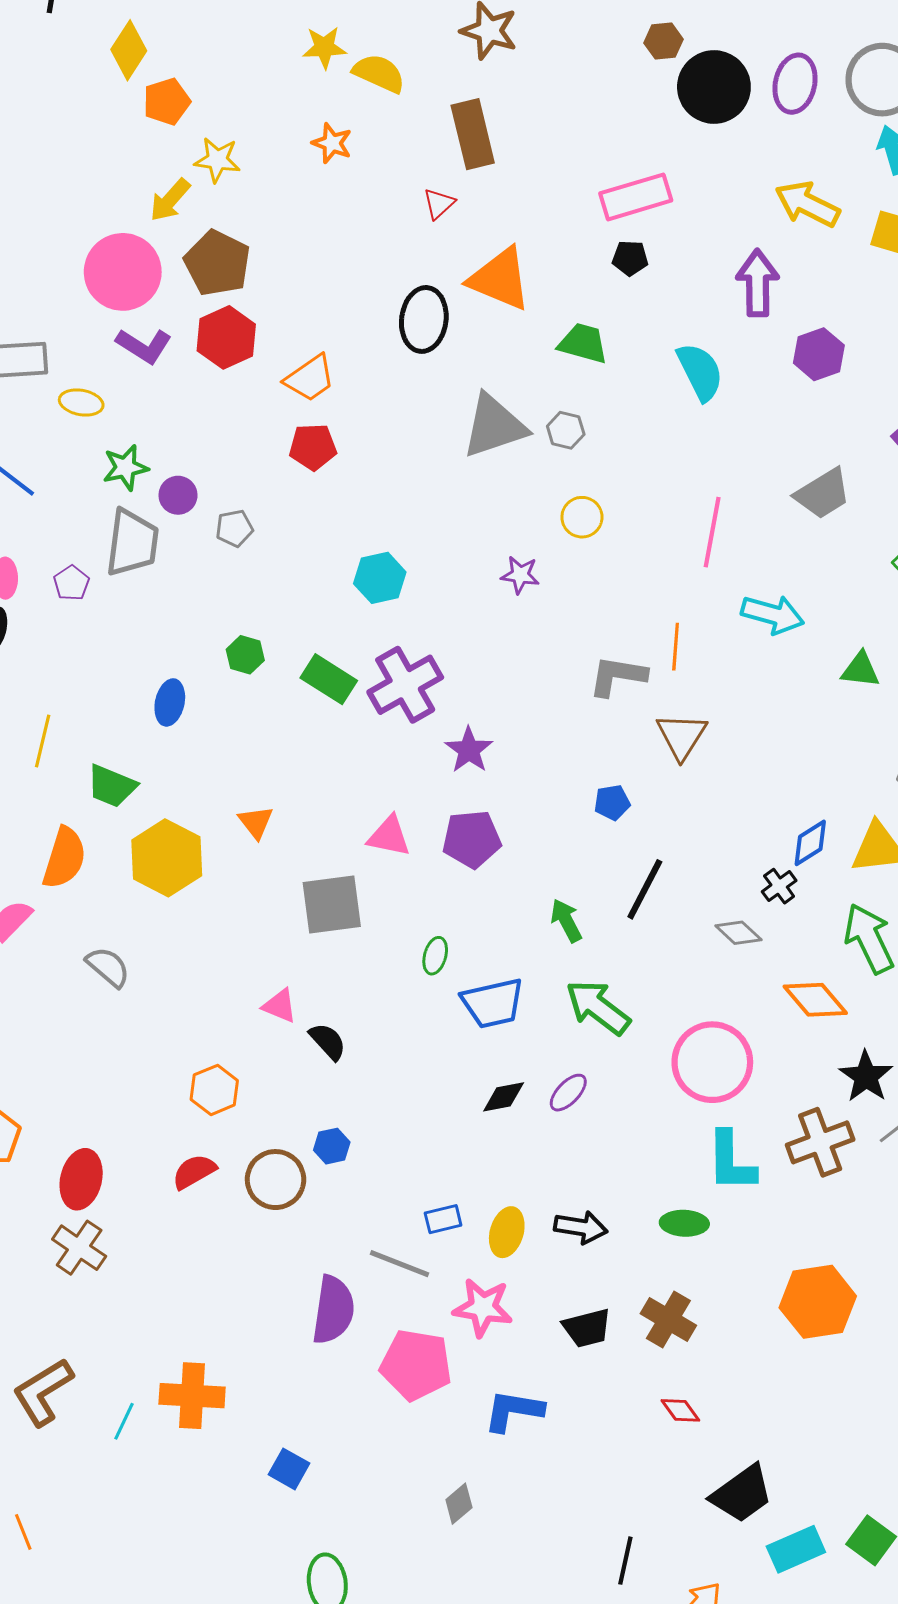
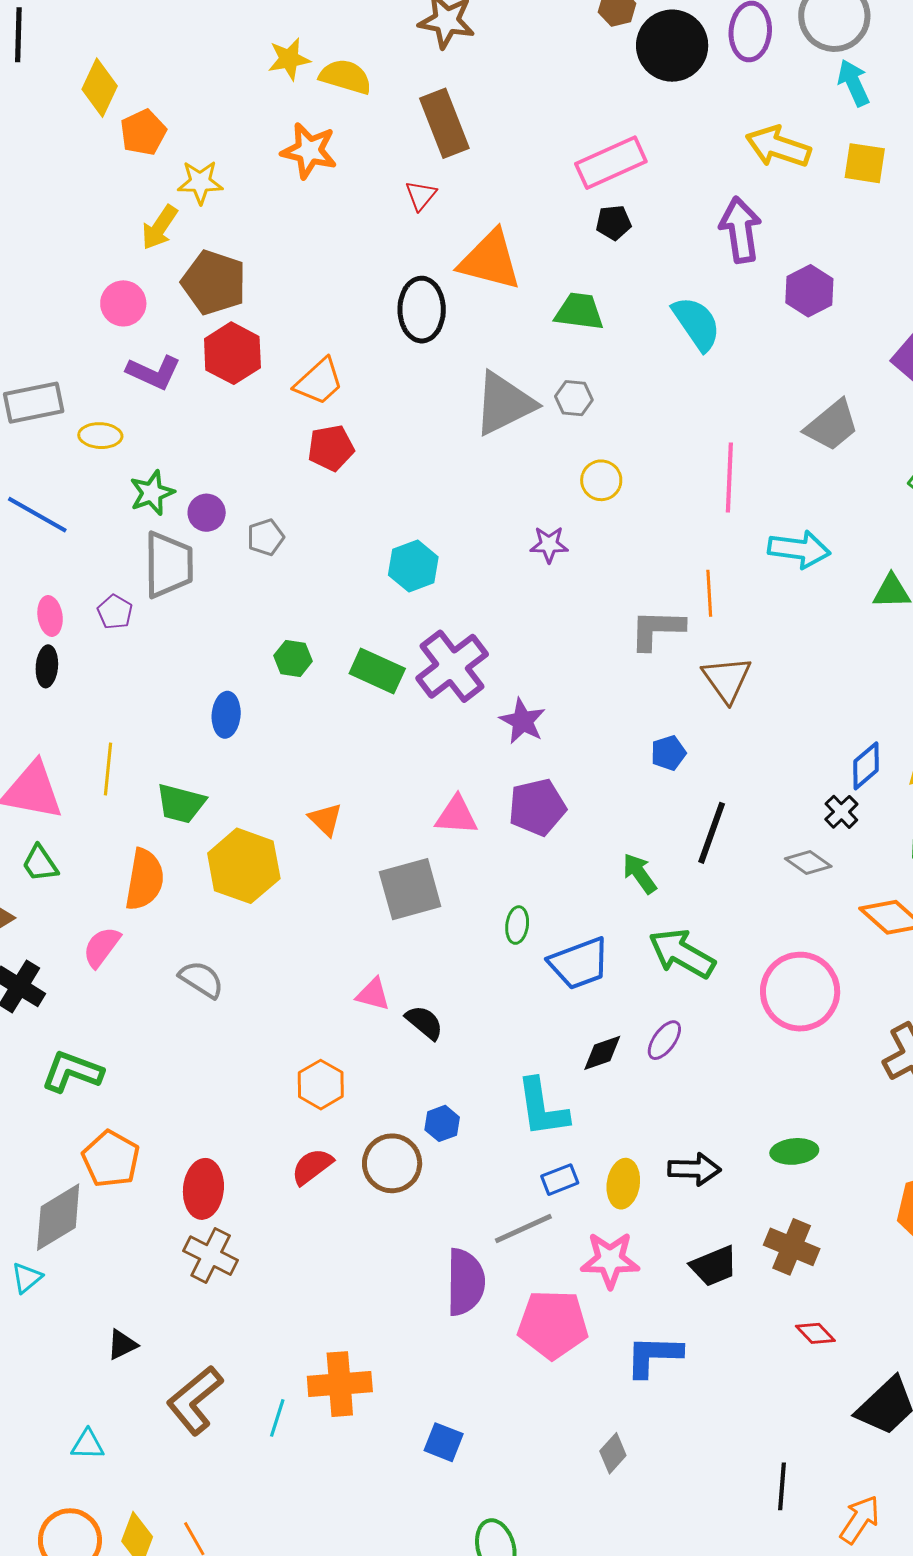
orange star: (332, 143) -> (309, 151), size x1.4
pink circle: (123, 272) -> (123, 303), size x0.6
cyan L-shape: (731, 1162) -> (542, 1108), moved
gray line: (399, 1264) -> (523, 1228), turned -38

